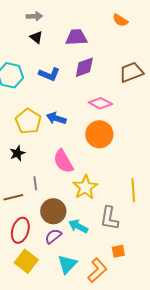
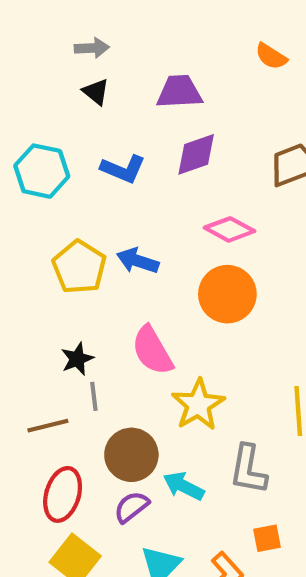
black star: (17, 153) -> (77, 359), moved

